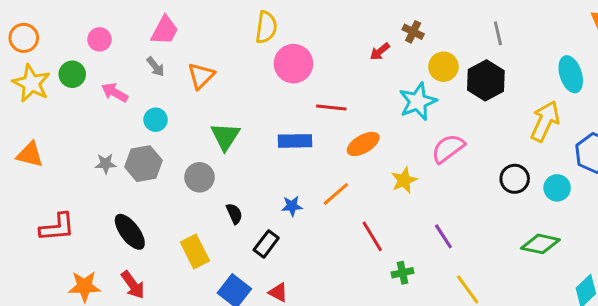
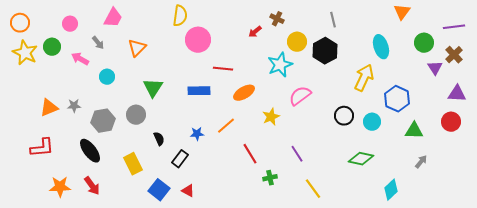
gray arrow: (156, 67) -> (98, 43), moved
orange triangle: (30, 155) -> (49, 108), moved, turned -36
gray hexagon: (143, 164) -> (103, 121), moved

